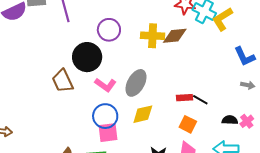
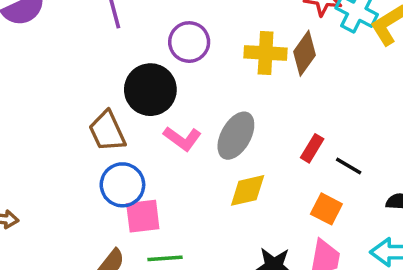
brown diamond: (175, 36) -> (305, 53), turned -50
red rectangle: (184, 98) -> (312, 148), moved, turned -56
blue circle: (105, 116) -> (122, 185), moved
pink square: (108, 133) -> (143, 216), moved

